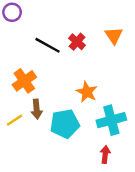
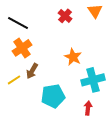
black line: (48, 45) -> (18, 23), moved
brown arrow: (37, 109) -> (32, 71), turned 35
cyan pentagon: (65, 124) -> (53, 96), moved

